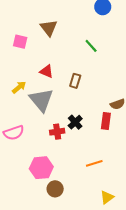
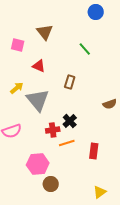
red triangle: (47, 71) -> (39, 66), moved
red rectangle: (106, 121) -> (94, 151), moved
orange line: (94, 163) -> (67, 143), moved

